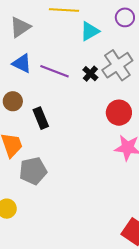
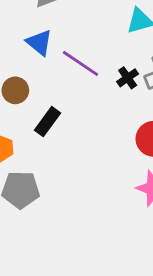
black rectangle: (41, 118) -> (47, 122), turned 45

